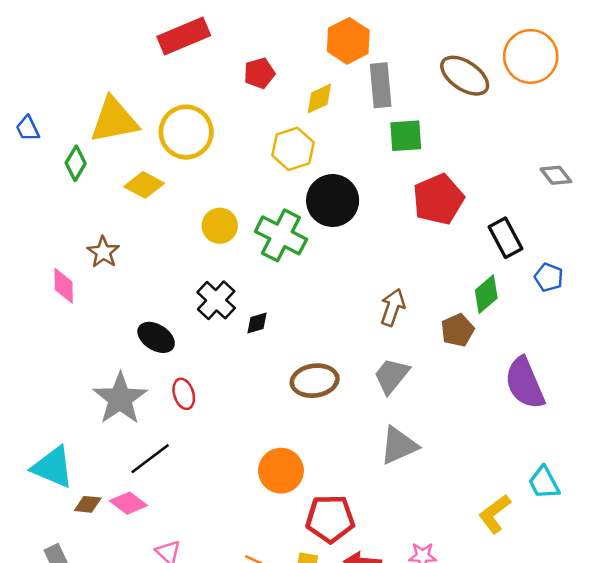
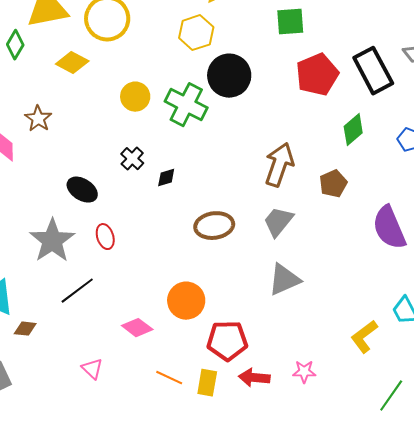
black rectangle: (505, 238) -> (373, 71), moved, size x1.4
green diamond: (486, 294) -> (353, 130), moved
black cross: (216, 300) -> (132, 159), size x0.7
brown arrow: (393, 307) -> (279, 165), size x1.4
pink diamond: (128, 503) -> (137, 328), moved

